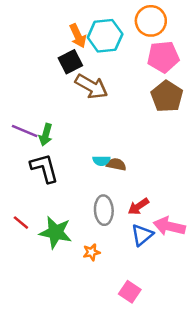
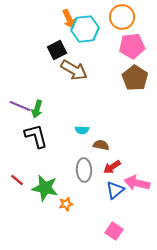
orange arrow: (78, 36) -> (69, 19), moved
brown semicircle: (116, 164) -> (101, 145), moved
orange star: (91, 252) -> (66, 204), moved
pink square: (130, 292) -> (114, 231), moved

